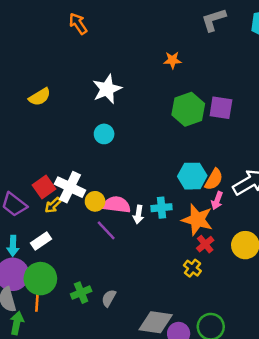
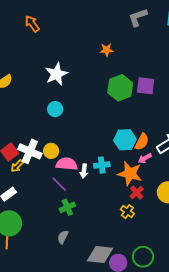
yellow circle: (95, 201) -> (51, 151), moved
pink arrow: (217, 201) -> (145, 158), turned 40
green cross: (81, 293) -> (67, 207), moved

